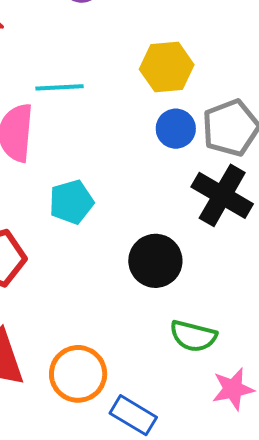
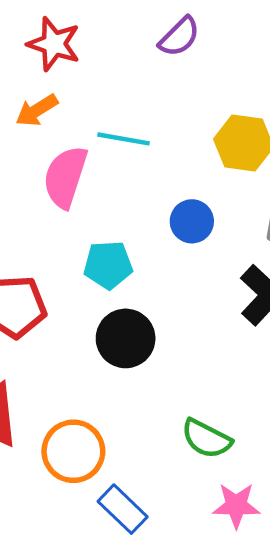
blue circle: (176, 129) -> (192, 221), moved
black circle: (155, 261) -> (126, 338), moved

